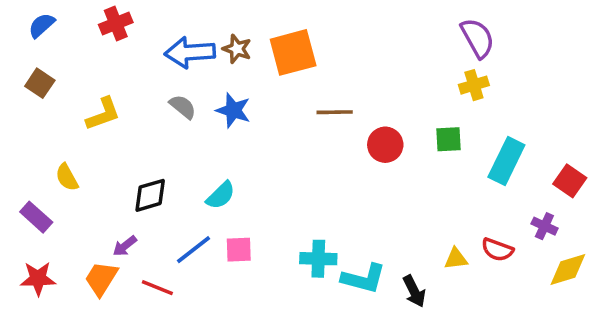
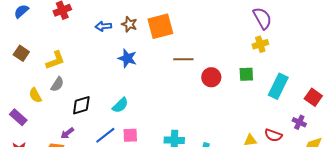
blue arrow: (190, 52) -> (103, 26), size x0.6
brown square: (40, 83) -> (21, 53), moved
gray semicircle: (183, 107) -> (57, 84), moved, turned 84

